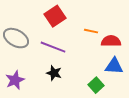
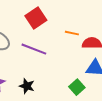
black star: (54, 73) -> (27, 86), moved

